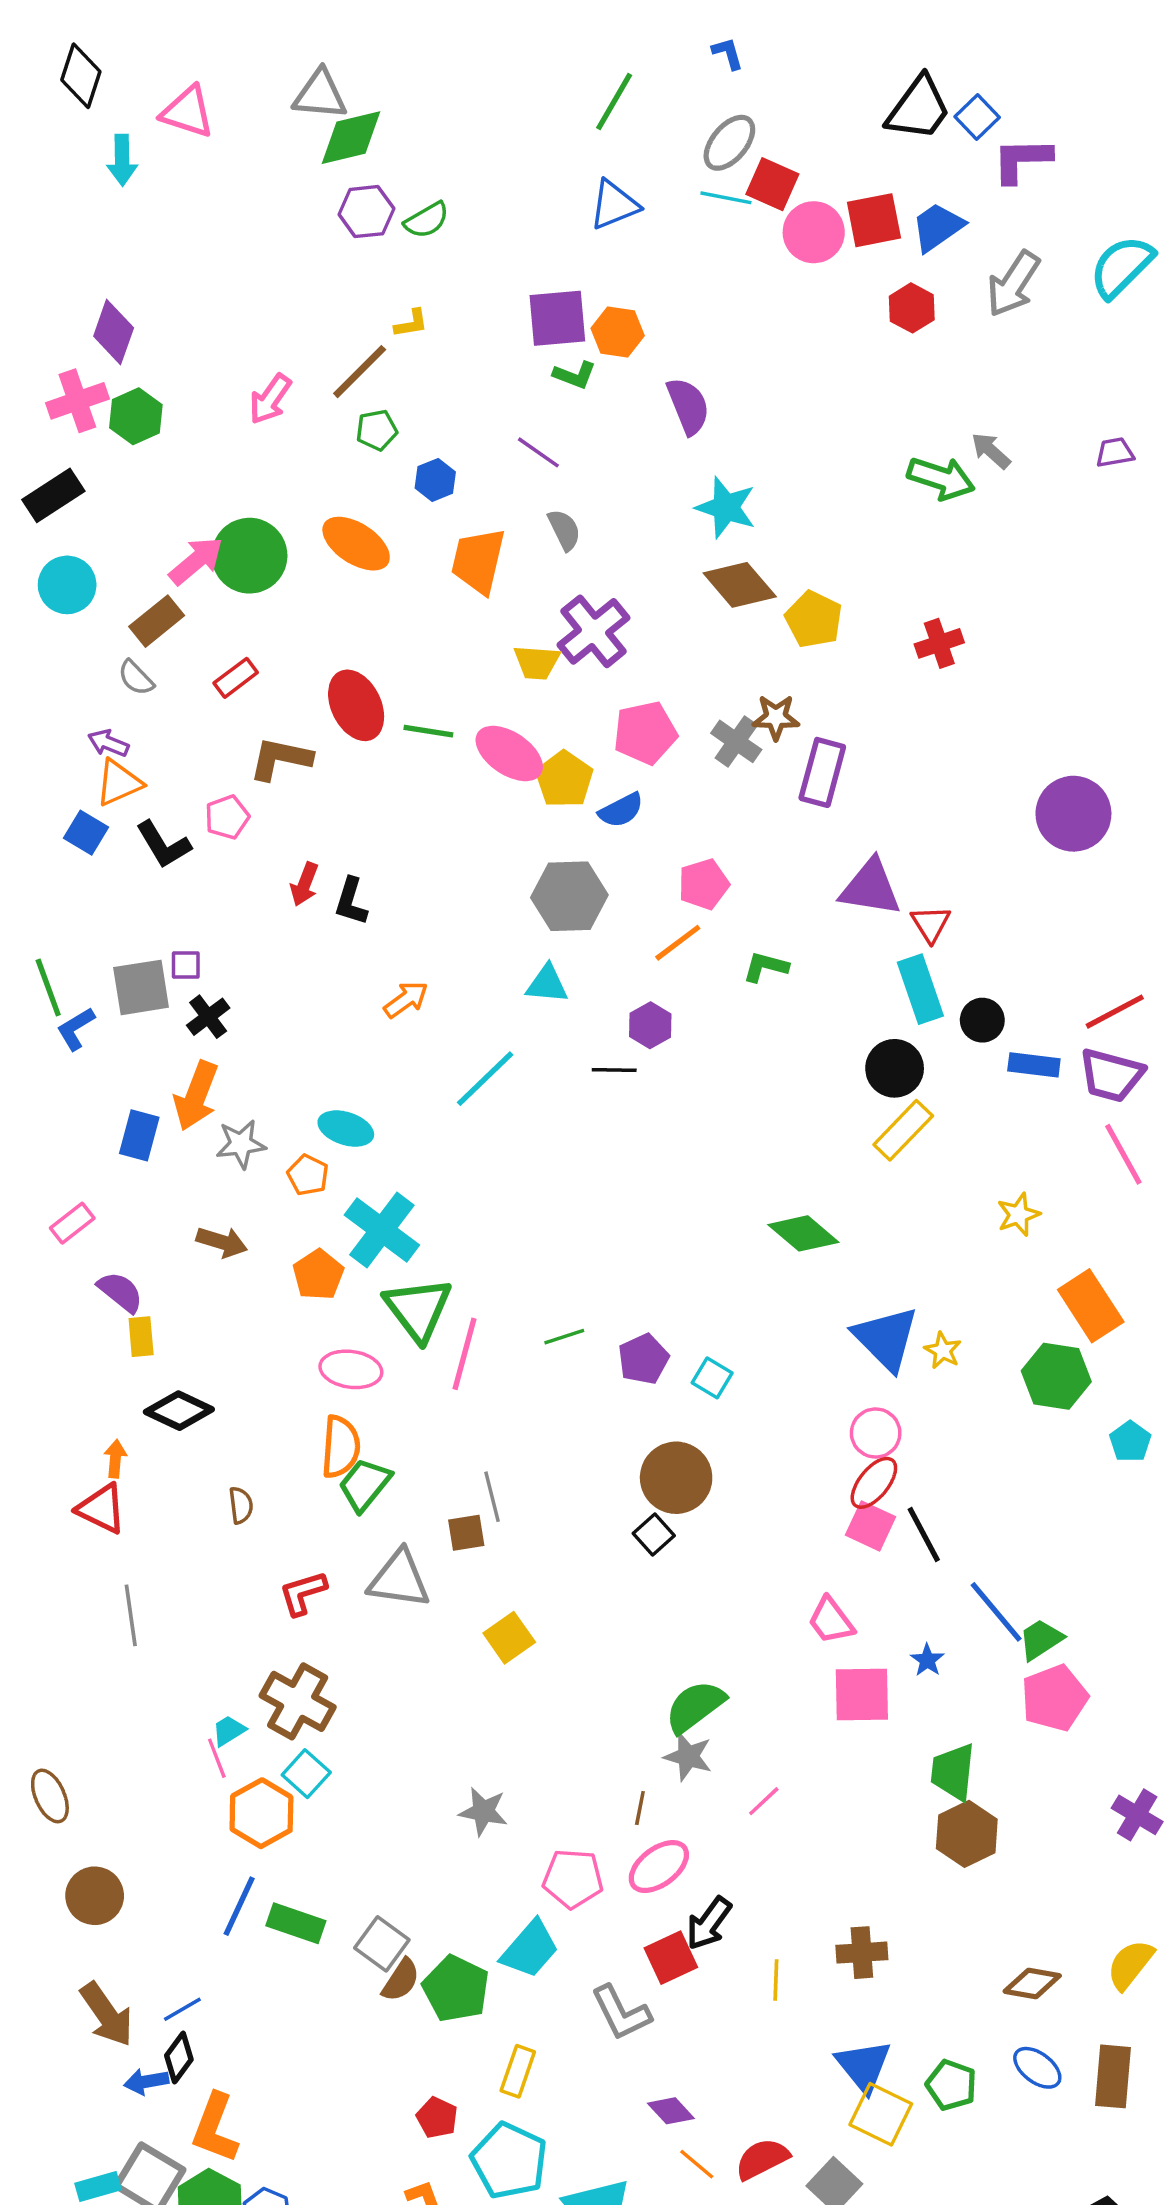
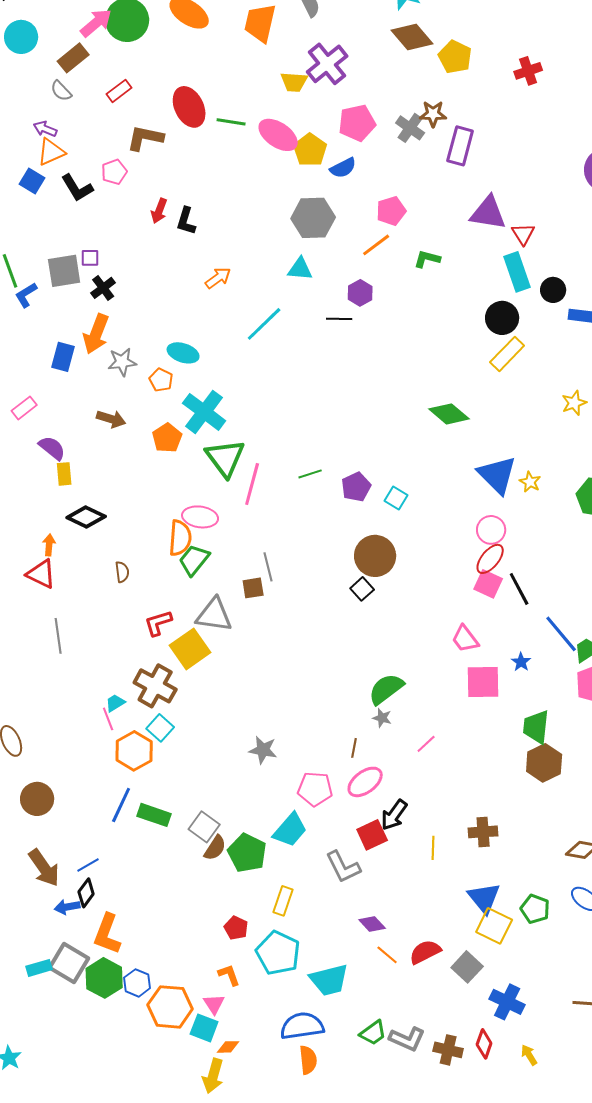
pink ellipse: (351, 1369) -> (200, 517), moved
yellow square: (509, 1638) -> (190, 649), moved, size x1.4
gray star: (688, 1756) -> (382, 718), size x0.7

